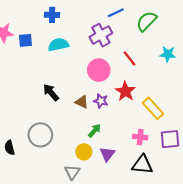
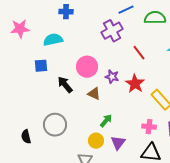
green semicircle: (147, 21) -> (155, 18), turned 45
blue square: (25, 40) -> (41, 66), moved
cyan semicircle: (58, 45) -> (53, 40), moved
pink circle: (99, 70) -> (87, 67), moved
purple star: (101, 101) -> (112, 77), moved

